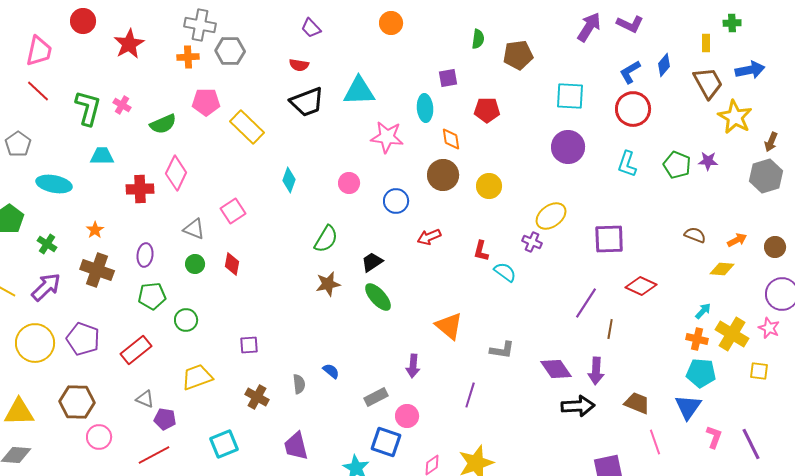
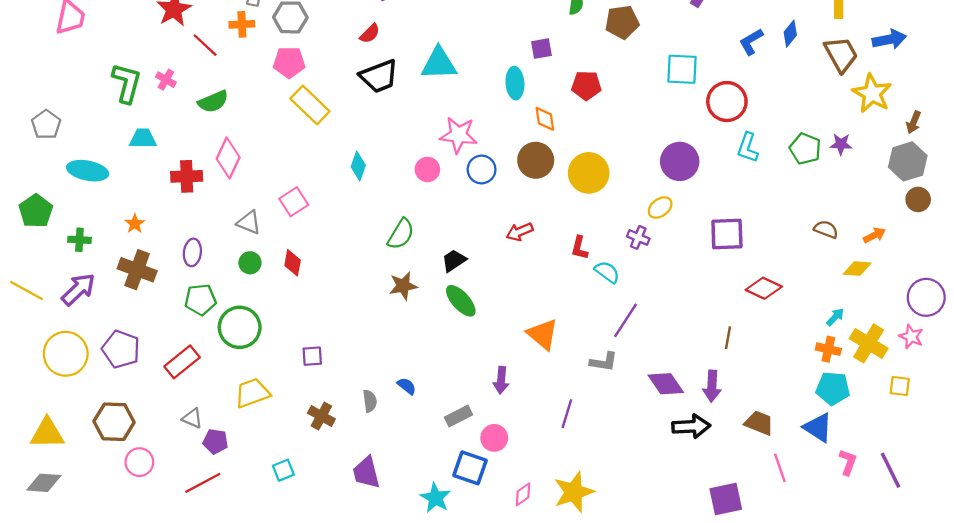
red semicircle: (299, 65) -> (370, 34), turned -54
red line: (38, 91) -> (205, 45), moved
pink pentagon: (206, 102) -> (289, 62), moved
red circle: (633, 109) -> (727, 102), moved
pink star: (387, 137) -> (458, 135), moved
purple circle: (568, 147) -> (680, 161), moved
yellow circle: (489, 186) -> (589, 173), size x1.4
blue circle: (396, 201) -> (482, 169), moved
yellow ellipse: (551, 216) -> (660, 208), size x0.7
green cross: (47, 244) -> (79, 240), turned -30
brown circle: (775, 247) -> (918, 199), moved
purple line: (586, 303) -> (626, 320), moved
green circle: (186, 320) -> (240, 327), size x1.6
blue triangle: (688, 407) -> (818, 428), turned -32
cyan square: (224, 444) -> (283, 470), size x0.7

